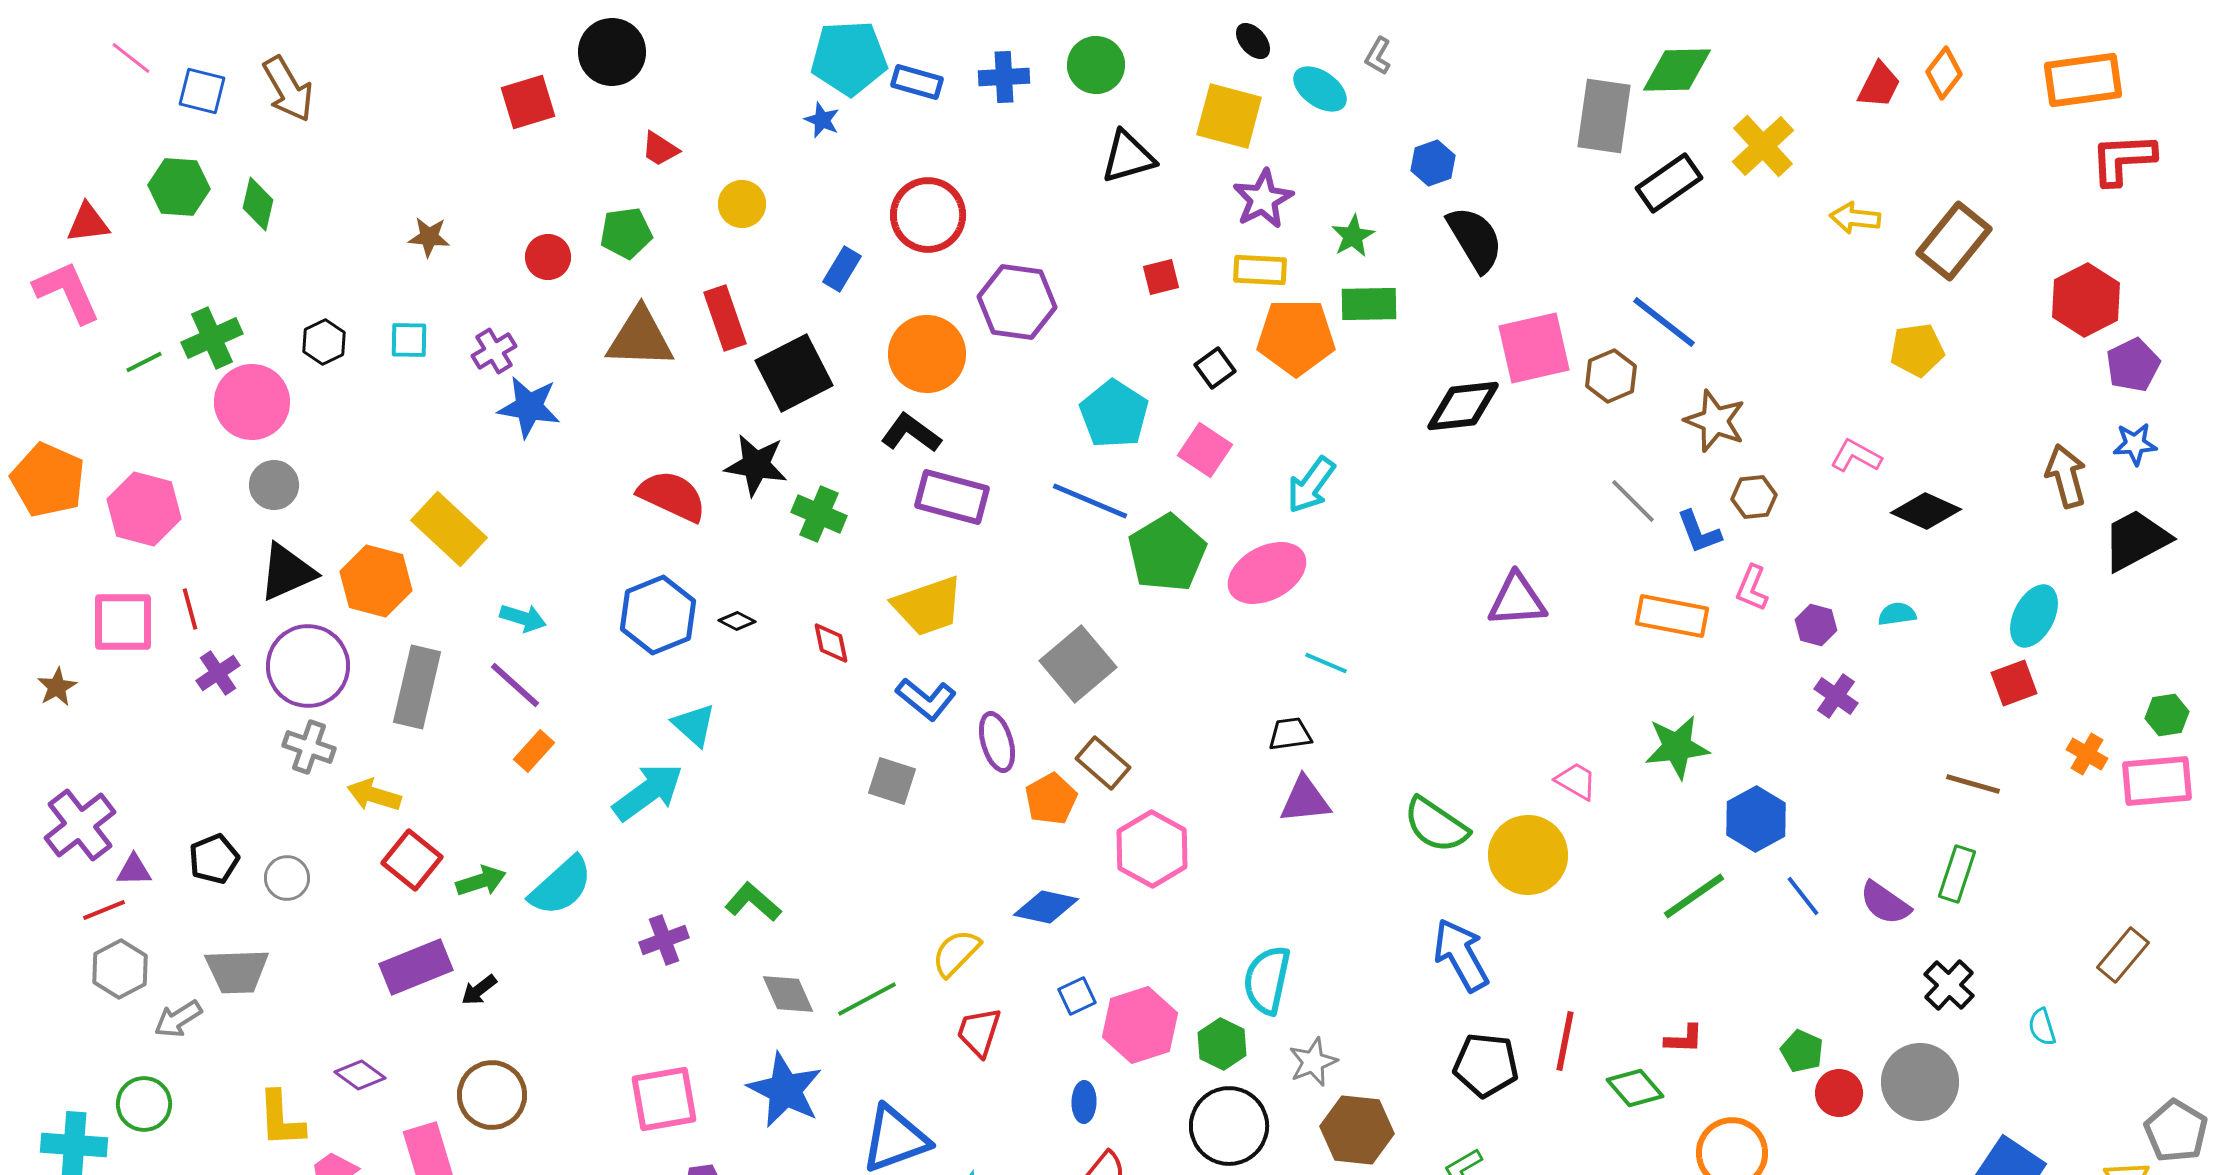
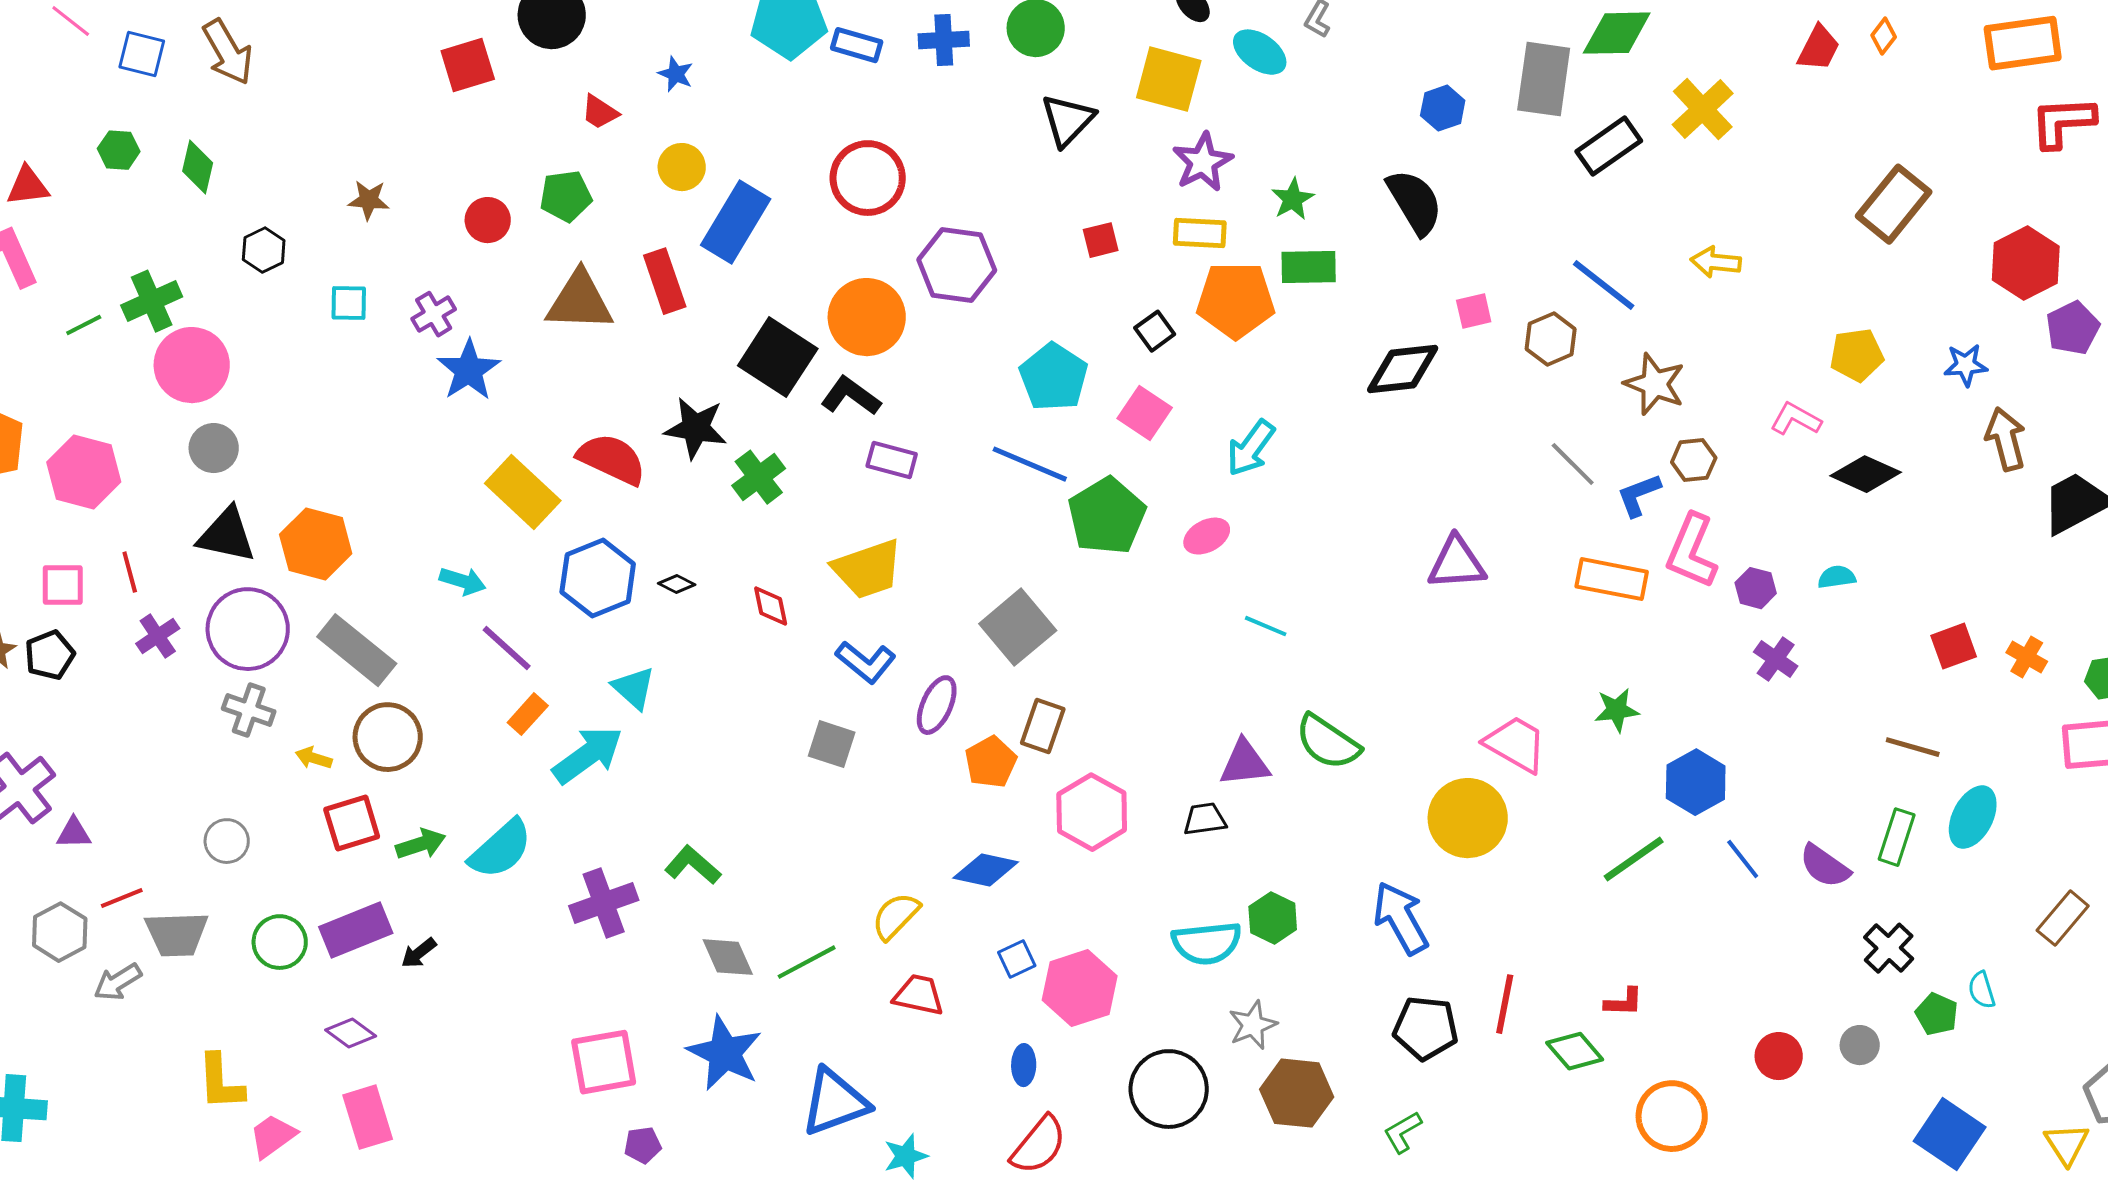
orange diamond: (1944, 73) -> (1884, 36), size x0.7
blue star: (822, 120) -> (676, 74), moved
black triangle: (1128, 157) -> (1068, 120), turned -30
blue hexagon: (1433, 163) -> (1443, 108), moved
green hexagon: (179, 187) -> (119, 150), size x0.7
yellow arrow: (1855, 218) -> (1716, 262), moved
blue rectangle: (842, 269) -> (736, 222), moved, size x1.8
black hexagon: (324, 342) -> (264, 250), moved
pink square: (1534, 348) -> (1474, 311), size x0.5
yellow pentagon: (1917, 350) -> (1857, 355), moved
black square: (794, 373) -> (778, 357), moved, turned -30
blue star: (529, 407) -> (469, 370), turned 30
blue star: (2135, 444) -> (1966, 365), moved
purple rectangle: (952, 497) -> (892, 460), size x0.7
green cross: (819, 514) -> (759, 477), turned 30
yellow rectangle: (449, 529) -> (523, 492), moved
blue L-shape: (1699, 532) -> (1639, 495), turned 90
black triangle: (287, 572) -> (227, 535), turned 36
pink ellipse: (1267, 573) -> (1207, 536), size x0.6
pink L-shape: (1752, 588) -> (1692, 551), size x1.6
cyan ellipse: (2034, 616) -> (1973, 817), moved
pink square: (123, 622) -> (63, 585), size x0.7
purple line: (515, 685) -> (507, 648), moved
gray rectangle: (417, 687) -> (357, 650), turned -64
black trapezoid: (1290, 734) -> (1205, 819), moved
purple ellipse: (997, 742) -> (937, 705), turned 40
green star: (1677, 747) -> (1617, 710), size x0.7
orange rectangle: (534, 751) -> (528, 714), moved
orange cross: (2087, 754) -> (2027, 657), moved
brown rectangle: (1103, 763) -> (1043, 726), turned 68
pink trapezoid: (1576, 781) -> (1516, 744), size x1.5
yellow arrow: (374, 795) -> (314, 758), size x0.7
green semicircle: (1436, 825) -> (1328, 742), moved
black pentagon: (214, 859) -> (50, 655), moved
red square: (412, 860) -> (352, 823), turned 34
red line: (104, 910) -> (122, 898), moved
purple cross: (664, 940) -> (604, 903), size x1.4
cyan semicircle: (1267, 980) -> (1207, 943), turned -108
red trapezoid: (979, 1032) -> (919, 995), turned 84
green hexagon: (1222, 1044) -> (1273, 918), moved
green pentagon: (1802, 1051) -> (1937, 1014), moved
purple diamond: (360, 1075) -> (351, 1033), moved
gray circle: (1920, 1082) -> (1860, 1045), size x0.5
brown circle: (492, 1095) -> (388, 737), moved
green circle: (144, 1104) -> (280, 942), moved

